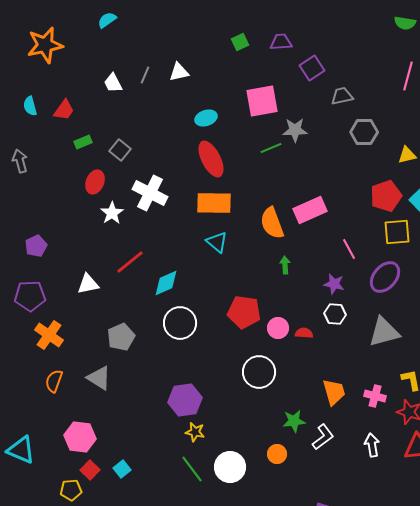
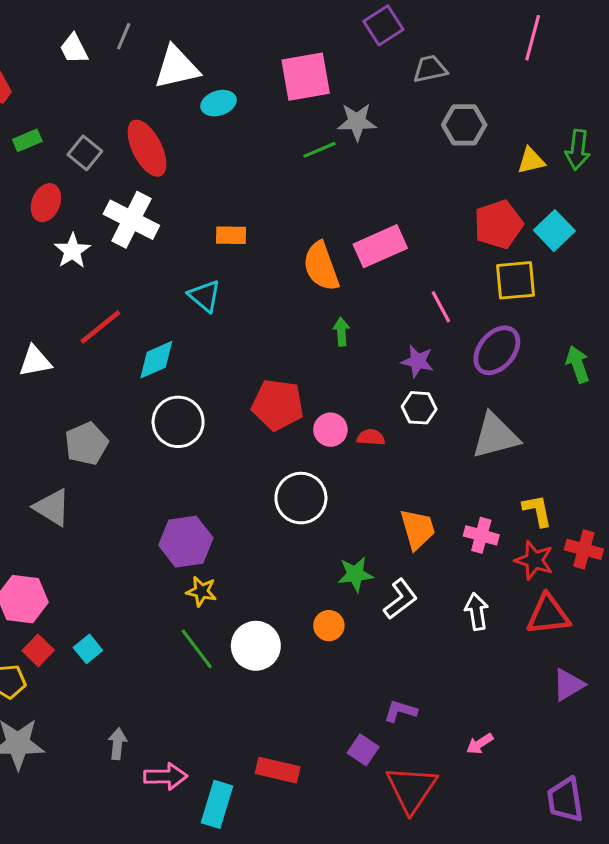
white triangle: (179, 72) -> (177, 67), moved, size x1.5
red ellipse: (211, 159) -> (147, 148), moved
orange rectangle: (214, 203) -> (231, 235), size x0.6
cyan triangle: (217, 242) -> (205, 296), moved

